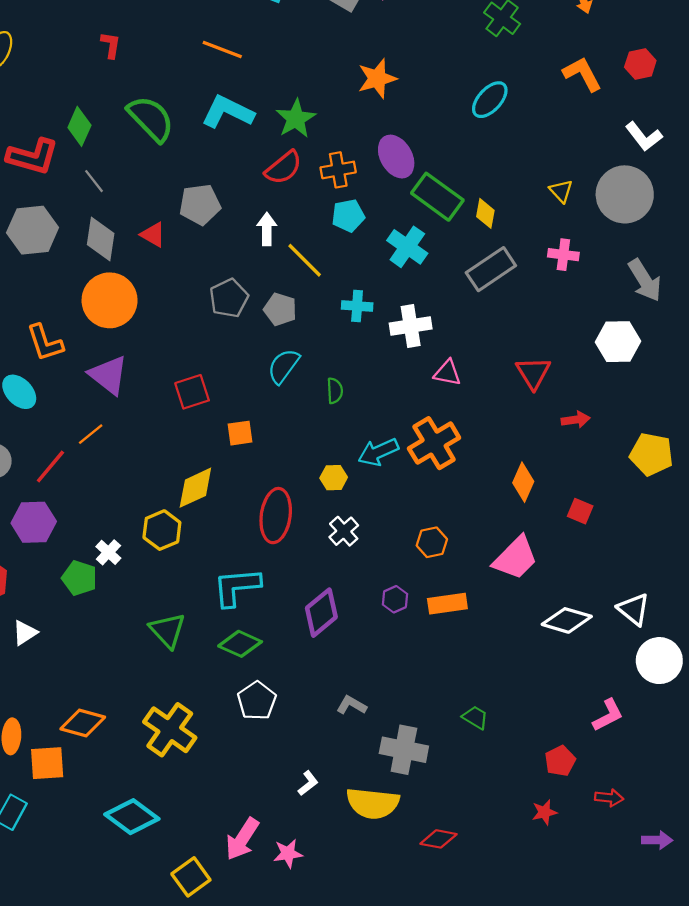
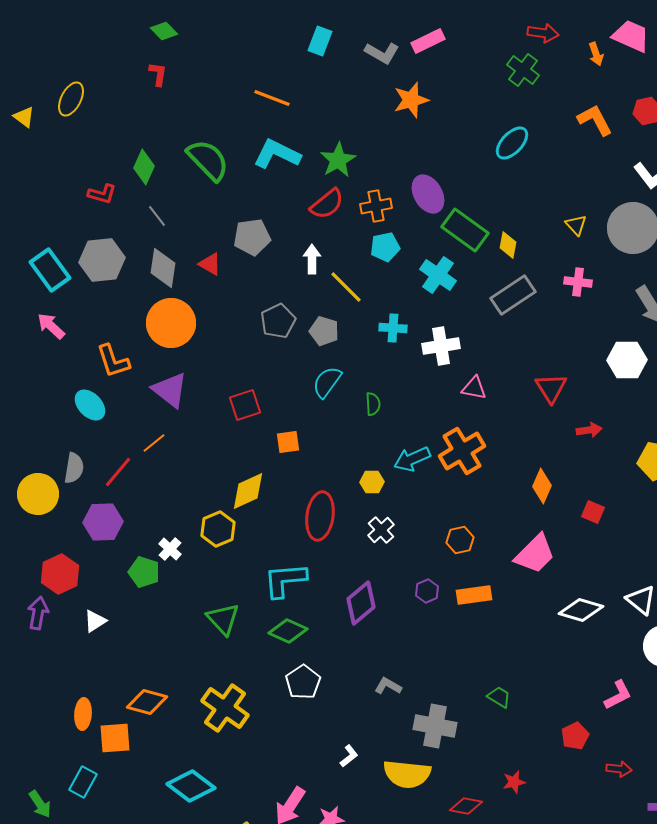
red L-shape: (111, 45) -> (158, 74), moved
orange star: (377, 78) -> (411, 100), moved
red L-shape: (33, 157) -> (102, 194), size x0.6
red star: (544, 812) -> (514, 782), moved

